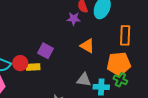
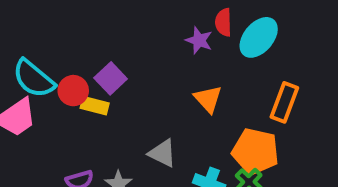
purple square: (46, 51) -> (111, 78), moved
gray triangle: (84, 80) -> (162, 153), moved

